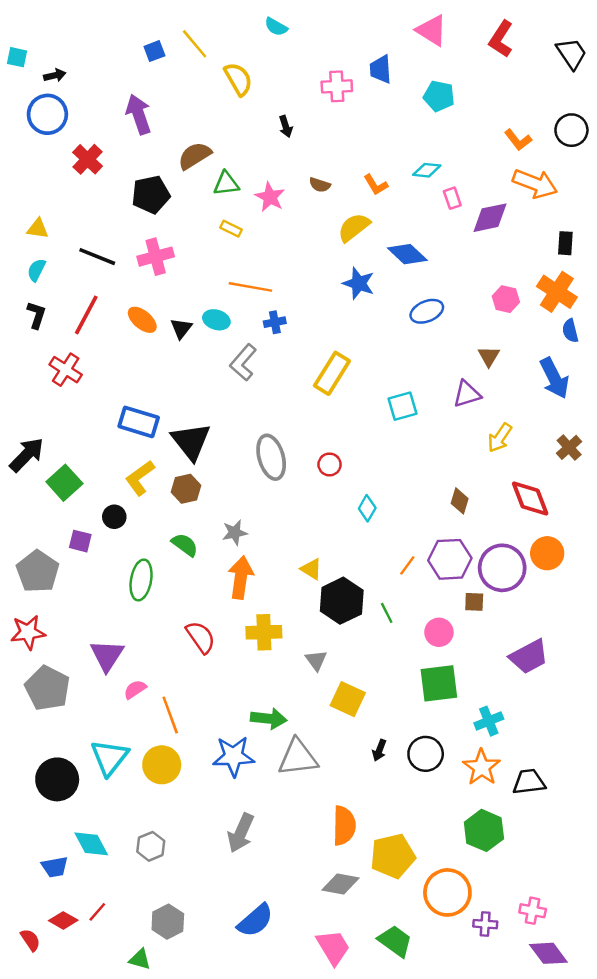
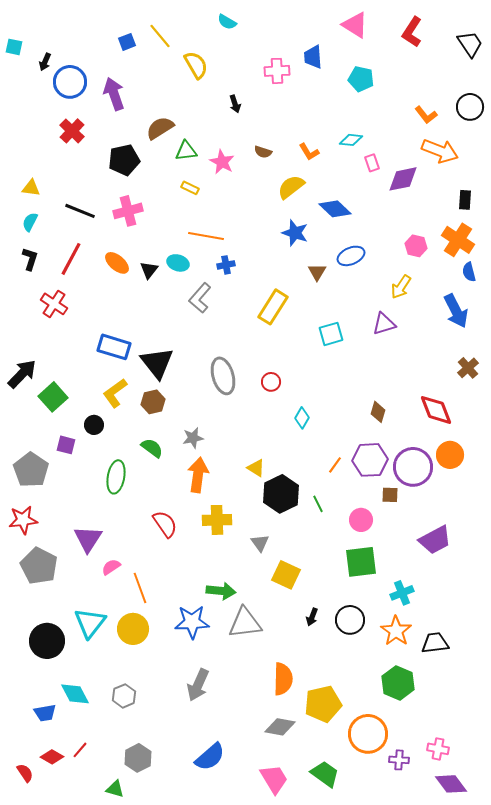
black arrow: (55, 75) -> (45, 62), turned 126
blue circle: (47, 114) -> (70, 82), moved
brown triangle: (489, 356) -> (317, 272), moved
yellow arrow: (500, 438) -> (401, 287), moved

